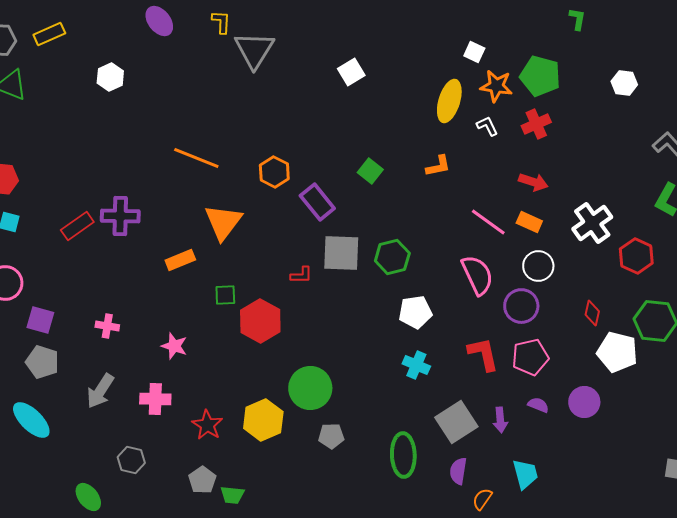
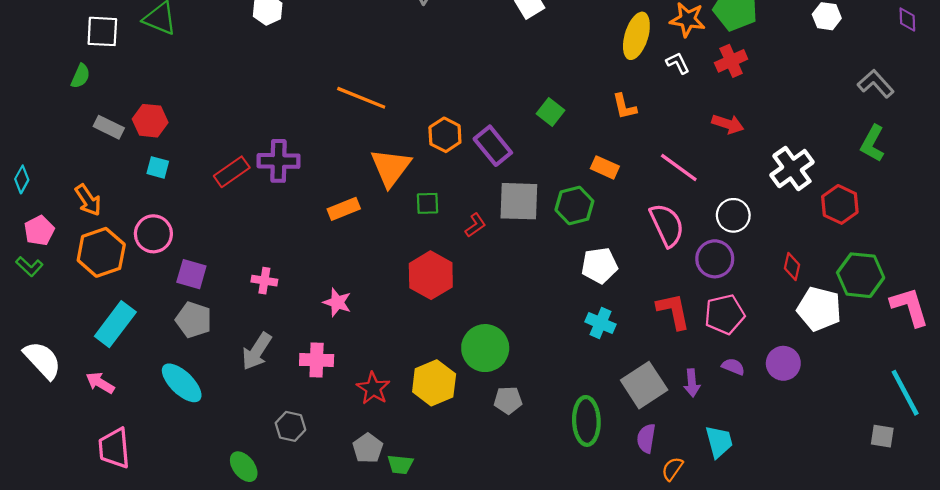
orange L-shape: (438, 166) -> (624, 107), turned 88
orange hexagon: (274, 172) -> (445, 135), moved
orange rectangle: (529, 222) -> (605, 167), moved
red L-shape: (301, 275) -> (475, 225), turned -35
green square: (225, 295) -> (428, 203), moved

